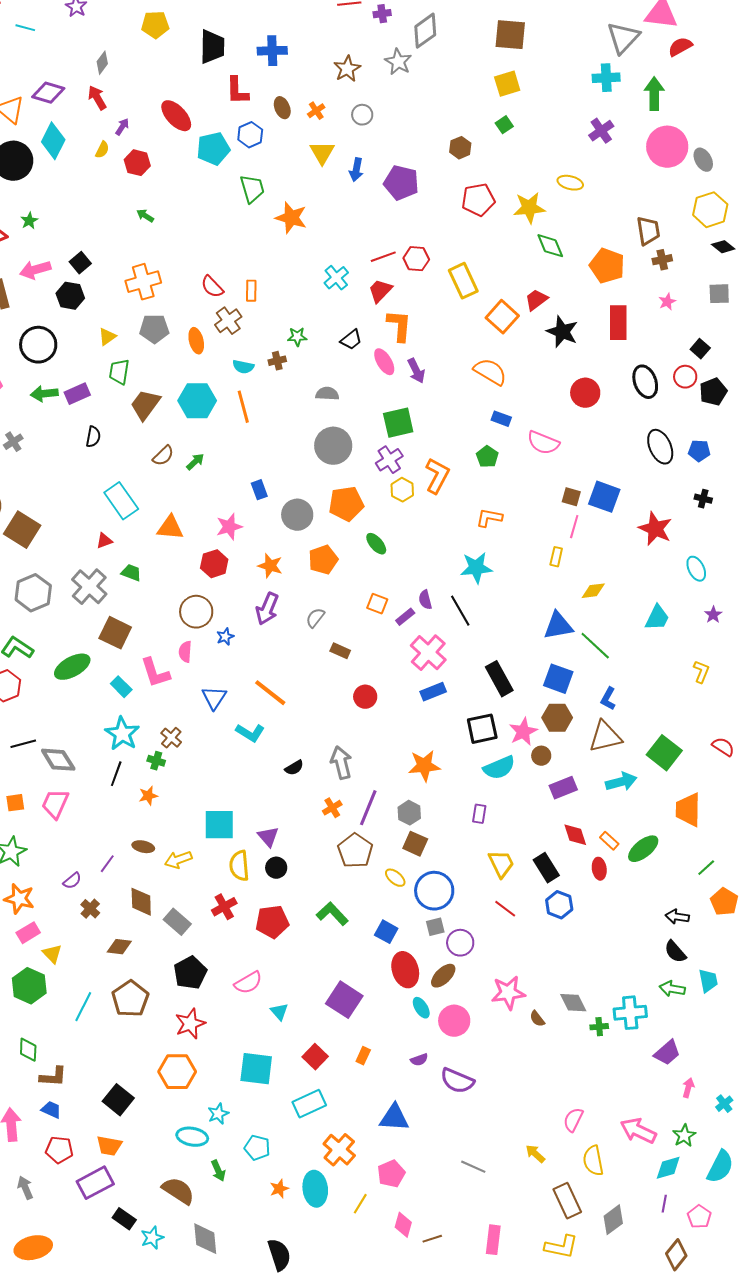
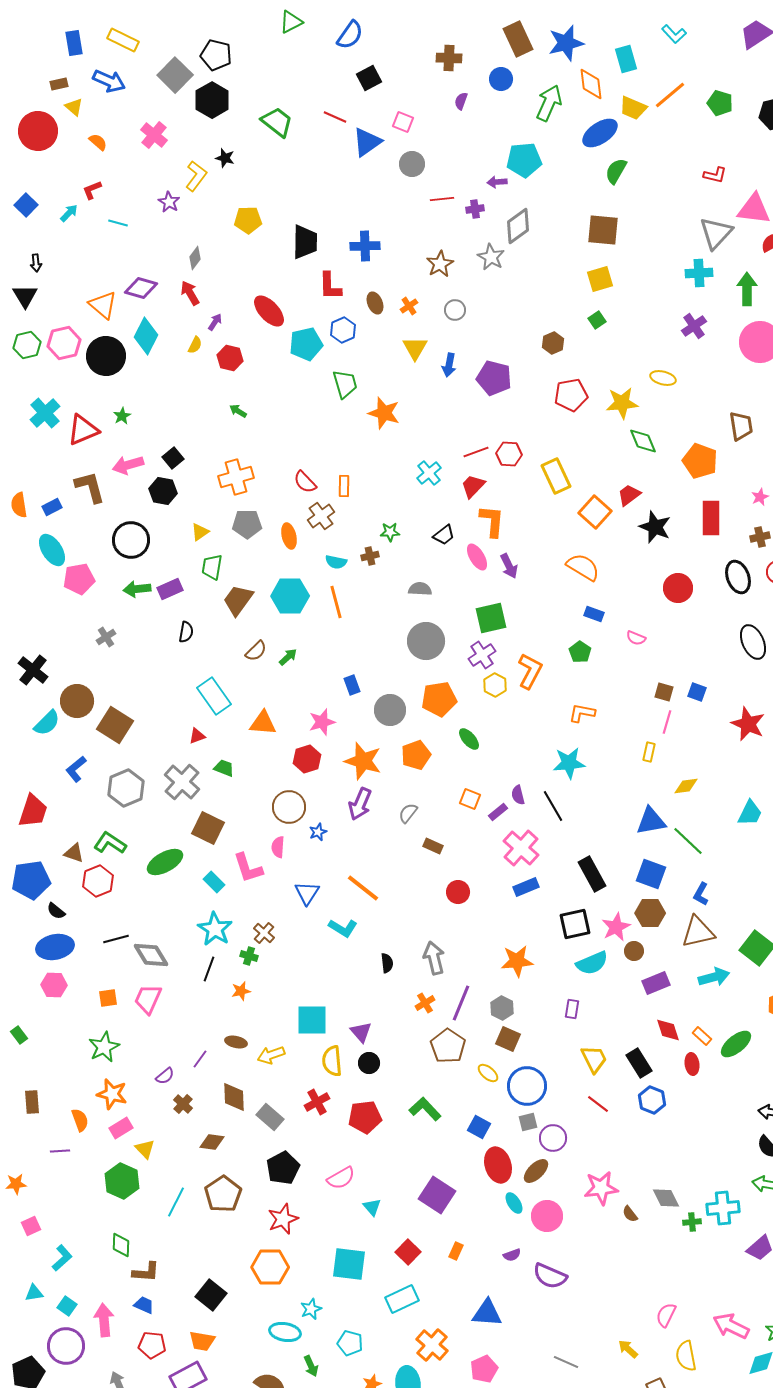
brown cross: (662, 260) -> (760, 537), moved
pink semicircle: (543, 443) -> (636, 638), size x0.6
blue square: (604, 497) -> (697, 692), size x0.6
orange star: (270, 566) -> (363, 761), size x1.5
black semicircle: (294, 768) -> (387, 963), turned -66

